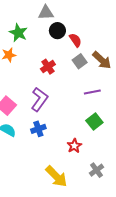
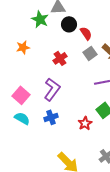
green star: (18, 33) -> (40, 19), moved
red star: (74, 146) -> (85, 123), moved

